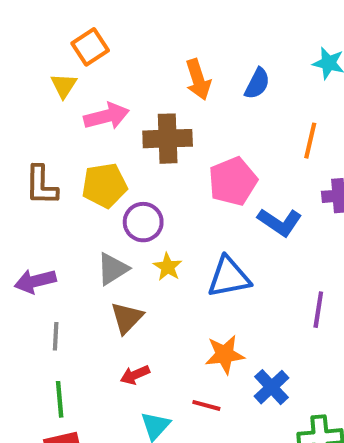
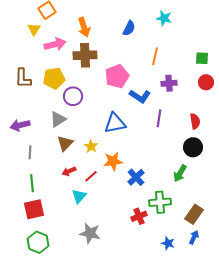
orange arrow: (198, 79) -> (84, 27), moved
yellow star: (168, 267) -> (91, 146), moved
purple line: (318, 310) -> (159, 118), moved
red line: (206, 405) -> (91, 176), moved, turned -56

